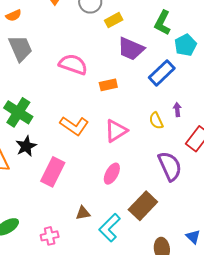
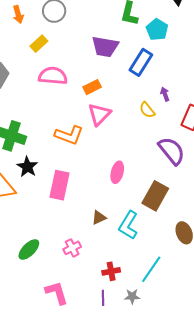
yellow rectangle: (114, 20) -> (39, 44), moved
pink triangle: (116, 131) -> (99, 114), moved

